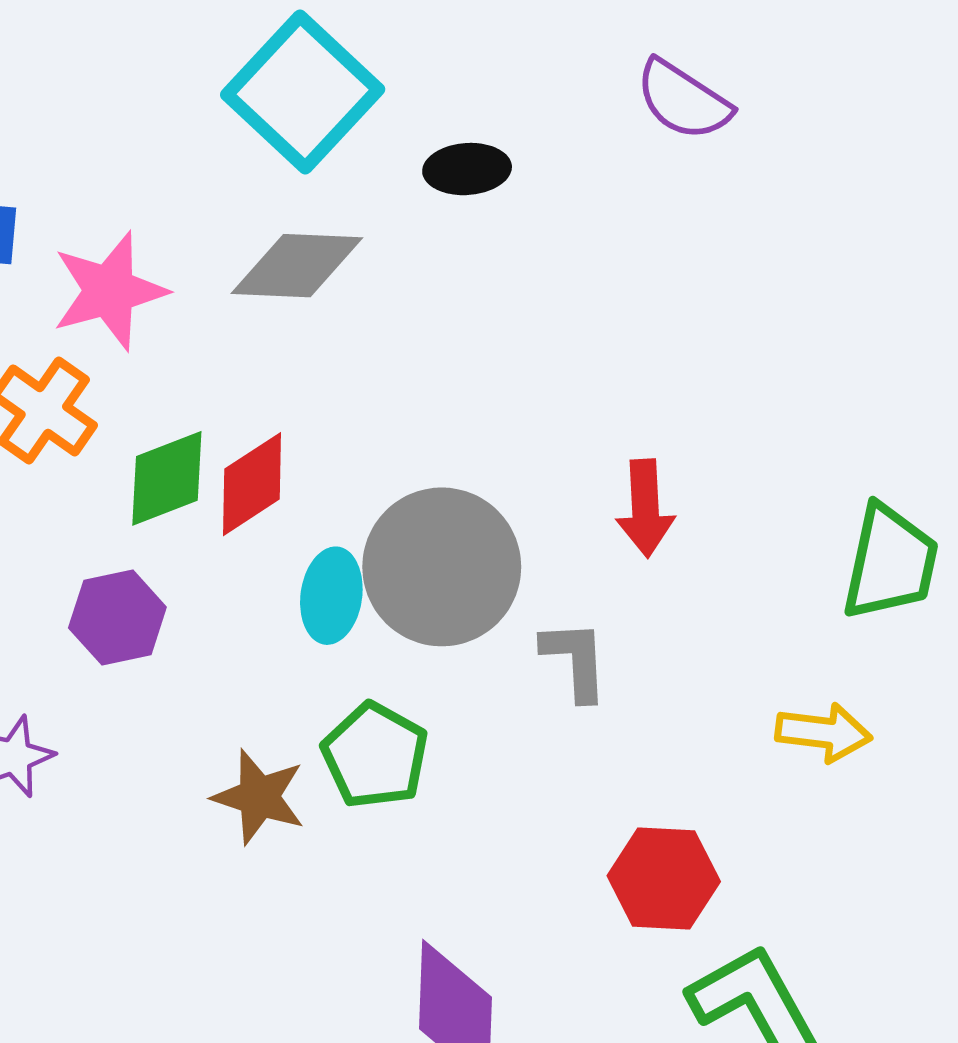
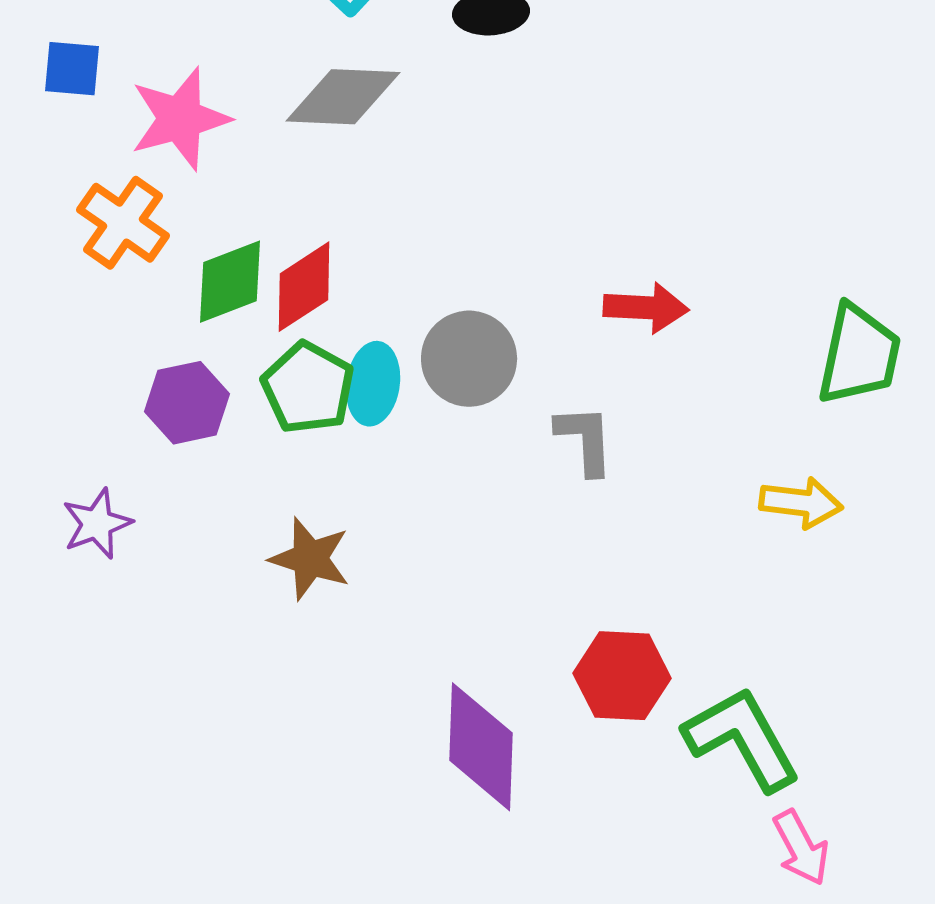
red arrow: (645, 508) -> (646, 308), turned -84
gray circle: (442, 567) -> (469, 359), size x0.7
green pentagon: (375, 755) -> (308, 388), moved
red hexagon: (664, 879) -> (622, 676), moved

